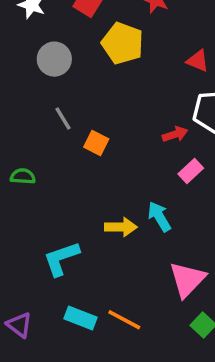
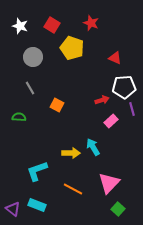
gray line: (63, 119) -> (30, 88), moved
green semicircle: (23, 176) -> (19, 117), moved
cyan rectangle: (81, 318) -> (37, 205), moved
orange line: (124, 320) -> (73, 189), moved

